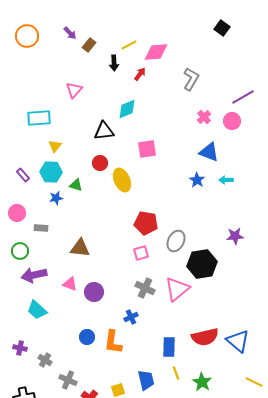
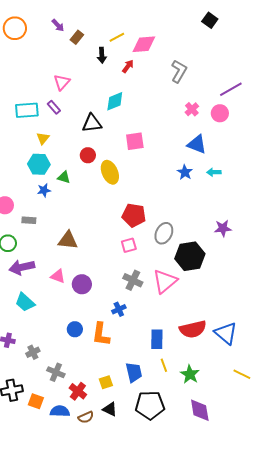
purple rectangle: (23, 175) -> (54, 107), moved
gray cross: (45, 360) -> (33, 352), turned 32

